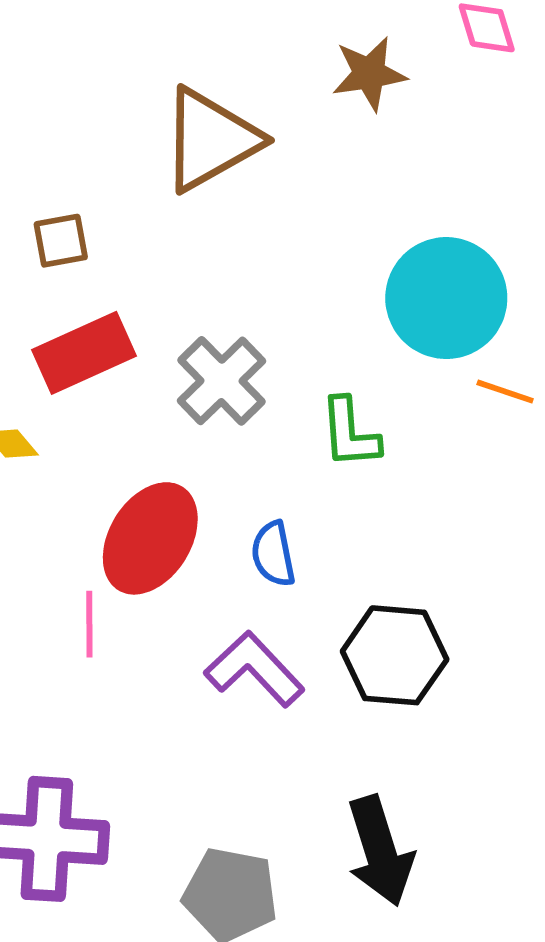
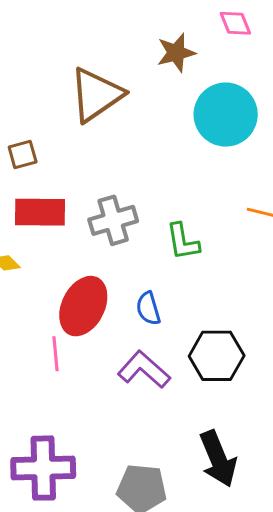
cyan circle: (446, 298) -> (226, 115), moved
red rectangle: (84, 353) -> (40, 212), turned 30
gray cross: (222, 381) -> (113, 220), turned 33

